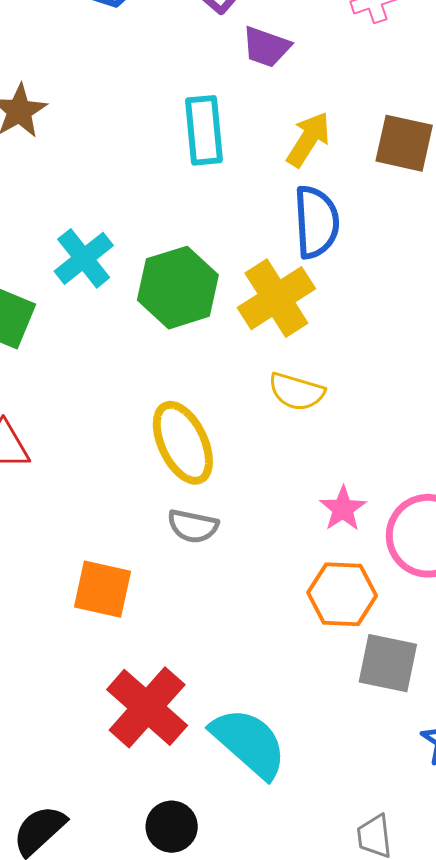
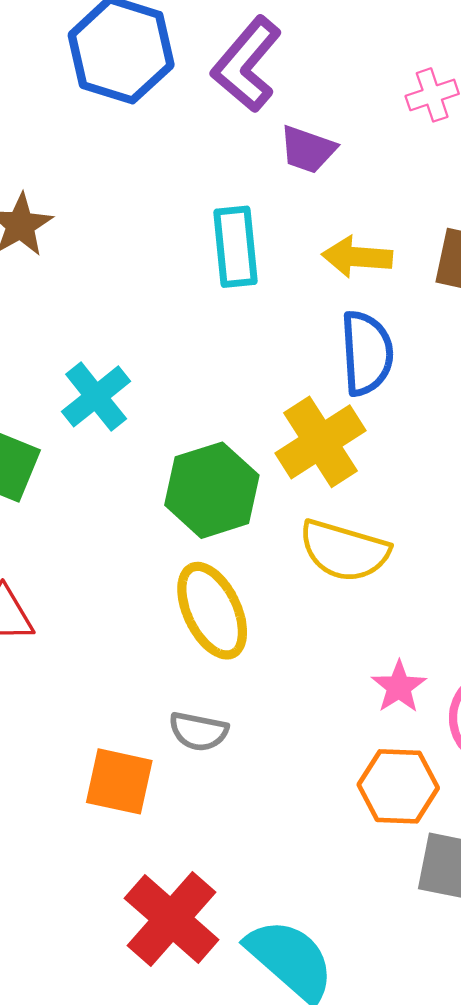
yellow arrow: (308, 139) -> (357, 257), turned -118
green hexagon: (178, 288) -> (212, 490), moved
yellow semicircle: (296, 392) -> (344, 551), size x1.4
gray semicircle: (193, 526) -> (198, 731), moved

